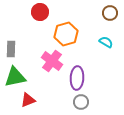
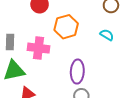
pink cross: (52, 61) -> (39, 48), moved, turned -30

